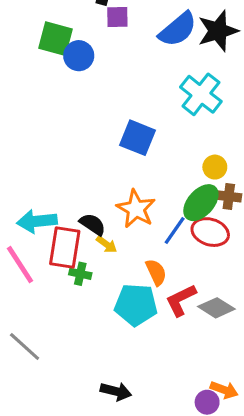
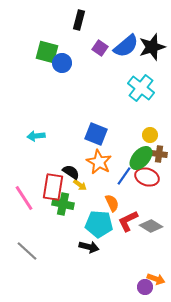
purple square: (117, 17) -> (100, 48), moved, turned 35
blue square: (137, 138) -> (96, 134), moved
cyan arrow: (37, 221) -> (36, 136), moved, size x0.7
green cross: (80, 274) -> (63, 204), size x1.5
black arrow: (116, 391) -> (89, 247), moved

